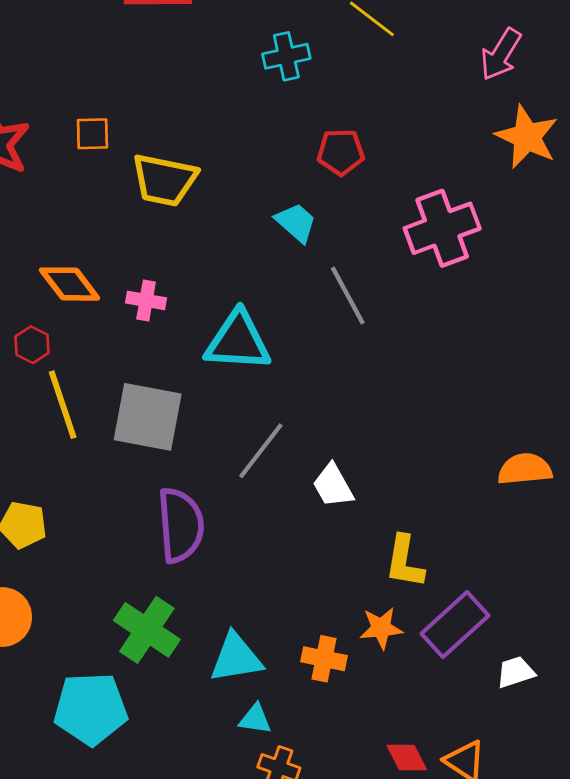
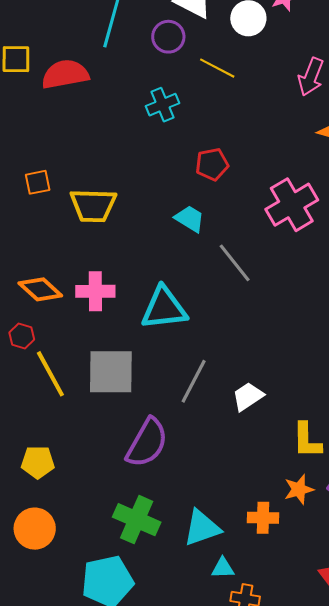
pink cross: (146, 300) -> (95, 291), size x1.4
white trapezoid: (333, 486) -> (248, 397), turned 96
purple semicircle: (181, 525) -> (147, 443), turned 44

